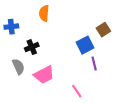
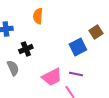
purple line: (94, 63) -> (76, 74), moved, turned -64
pink trapezoid: (44, 75) -> (52, 77), moved

